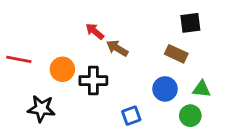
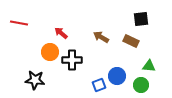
red arrow: (95, 31) -> (61, 33), moved
brown arrow: (117, 48) -> (101, 37), moved
red line: (19, 59) -> (19, 23), moved
blue circle: (165, 89) -> (117, 76), moved

